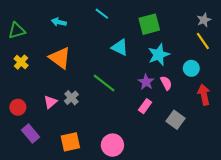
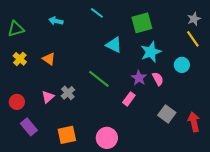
orange triangle: (60, 58) -> (49, 59), moved, size x0.6
red arrow: (204, 95) -> (194, 122), moved
pink rectangle: (145, 106) -> (129, 99), moved

